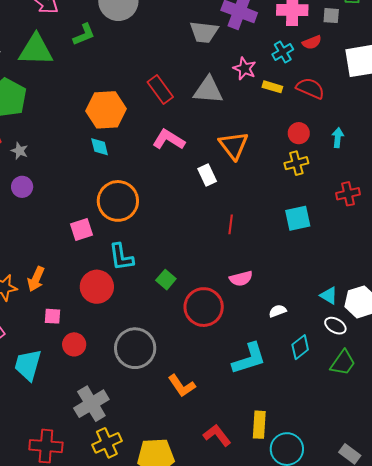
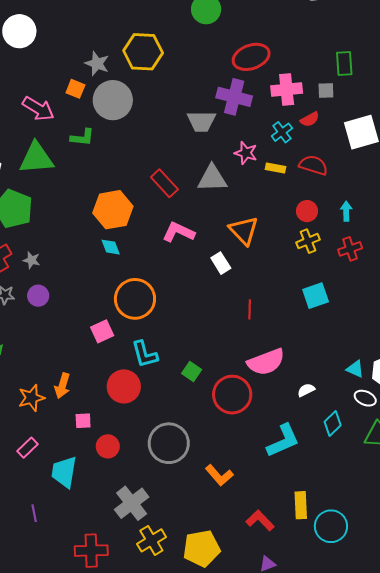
green L-shape: (84, 35) -> (82, 137), turned 35
red cross: (348, 194) -> (350, 249), moved
pink semicircle: (241, 278) -> (266, 362), size x1.6

